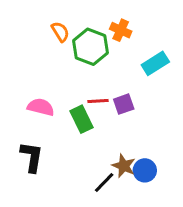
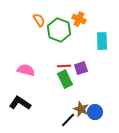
cyan rectangle: (155, 63) -> (102, 41), turned -60
green rectangle: (81, 119) -> (65, 79), moved
black L-shape: (32, 157) -> (20, 103), turned -65

